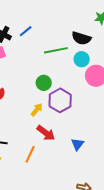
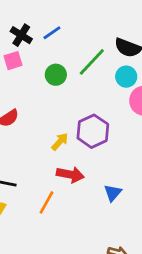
green line: (56, 50) -> (92, 62), turned -40
green circle: (44, 83) -> (56, 75), moved
red arrow: (46, 133) -> (70, 175), turned -30

